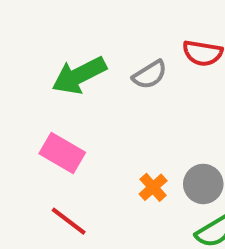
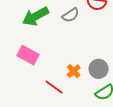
red line: (69, 221) -> (54, 87), moved

